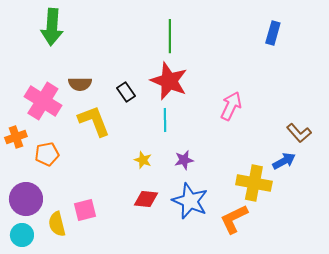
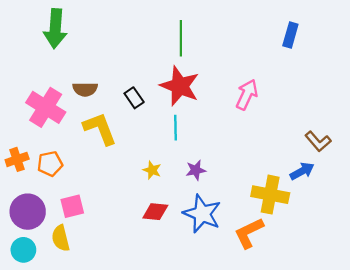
pink arrow: (231, 106) -> (247, 95), moved
orange cross: (16, 137) -> (17, 159), moved
pink square: (85, 210) -> (72, 206), moved

